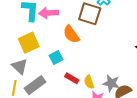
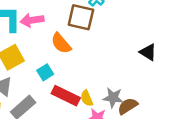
red rectangle: (72, 78) -> (66, 96), size x1.6

